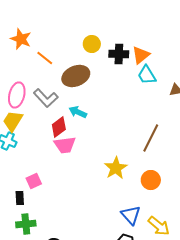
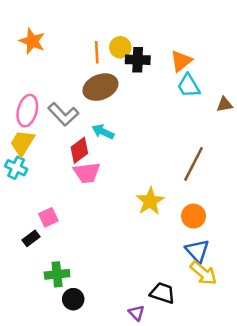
black cross: (119, 54) -> (138, 60), moved
orange line: (45, 58) -> (97, 52), moved, turned 48
black rectangle: (20, 198) -> (31, 238), turned 56
blue triangle: (131, 215) -> (197, 251), moved
green cross: (26, 224) -> (57, 274), moved

